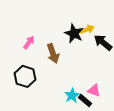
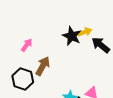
brown arrow: (53, 53) -> (43, 66), moved, turned -132

